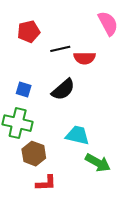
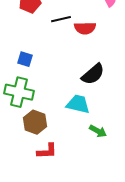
black semicircle: (63, 89) -> (93, 74), moved
green arrow: (98, 163) -> (98, 131), size x0.7

